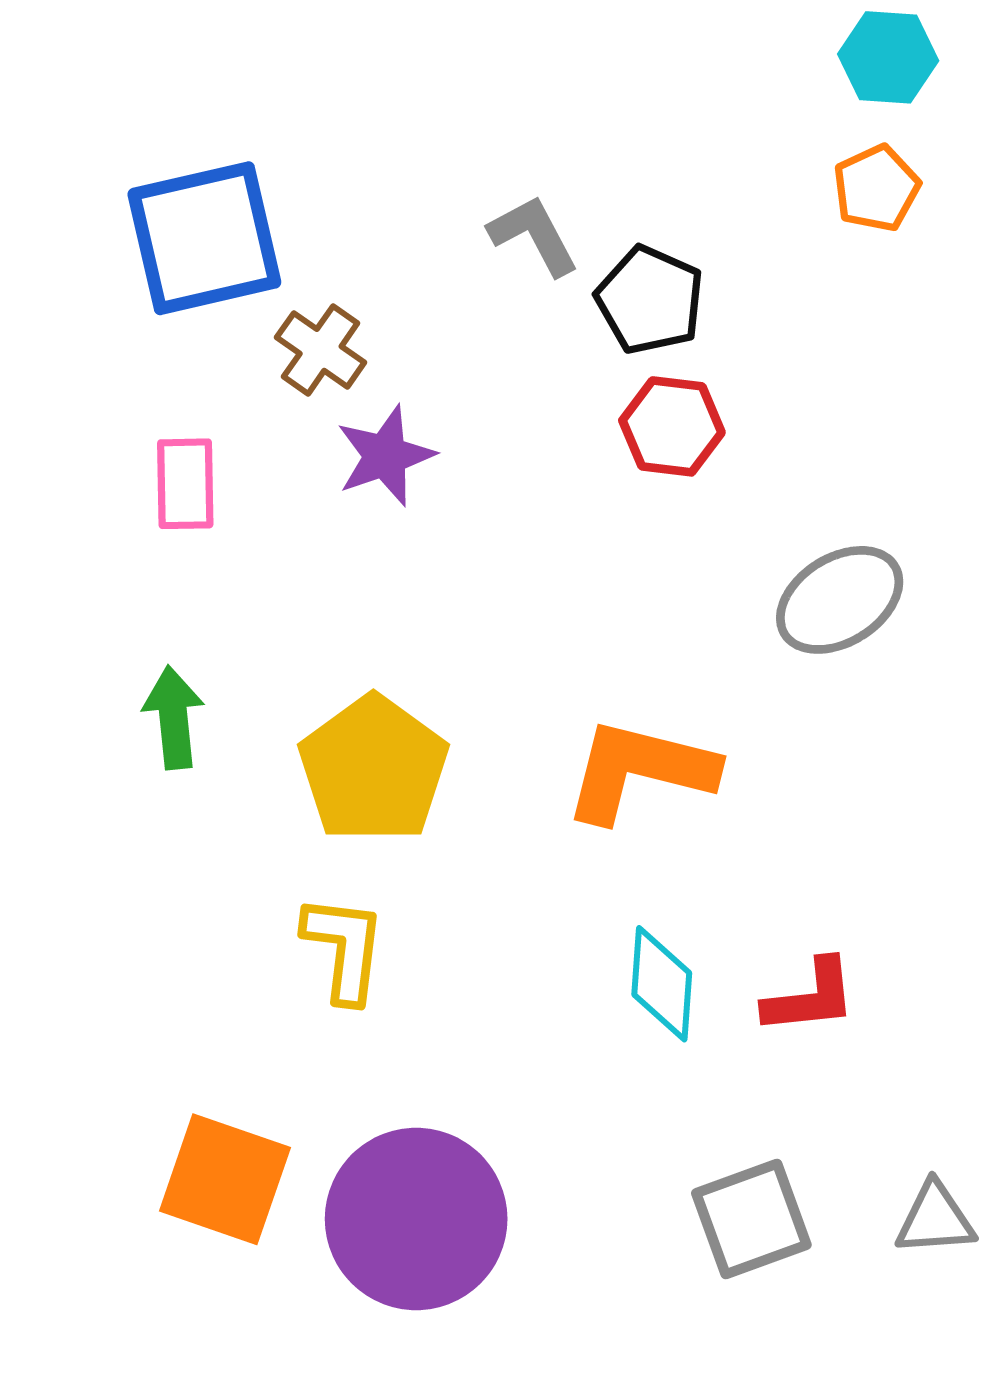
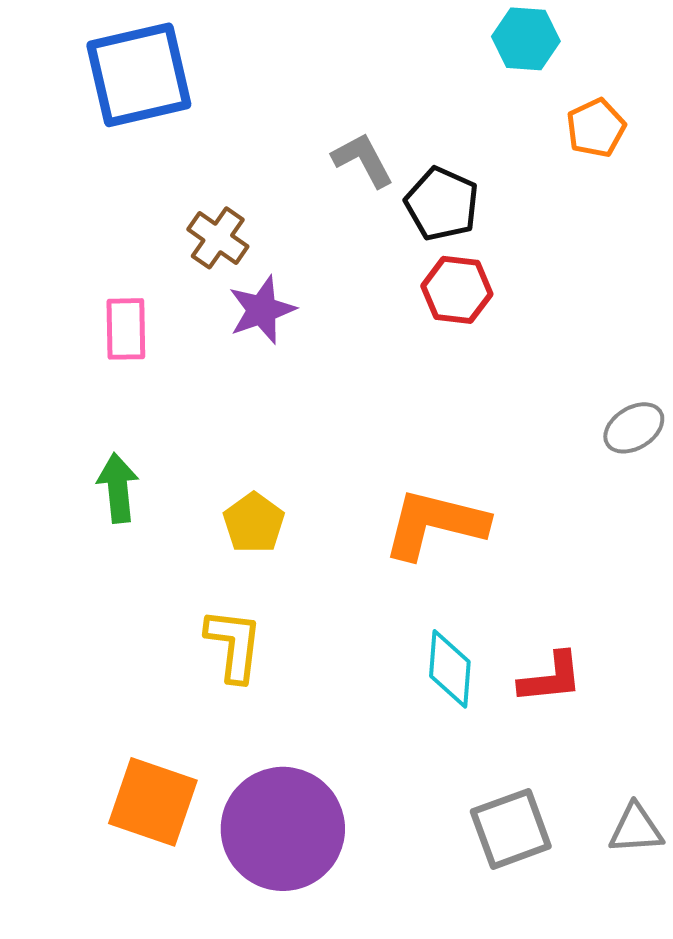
cyan hexagon: (888, 57) -> (526, 39), moved
blue square: (204, 238) -> (139, 75), moved
gray ellipse: (840, 600) -> (634, 428), moved, size x0.7
yellow pentagon: (373, 769) -> (254, 523), size x0.6

